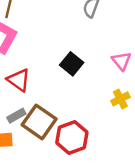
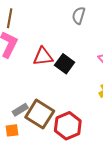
red triangle: (19, 80) -> (43, 57), moved, turned -40

